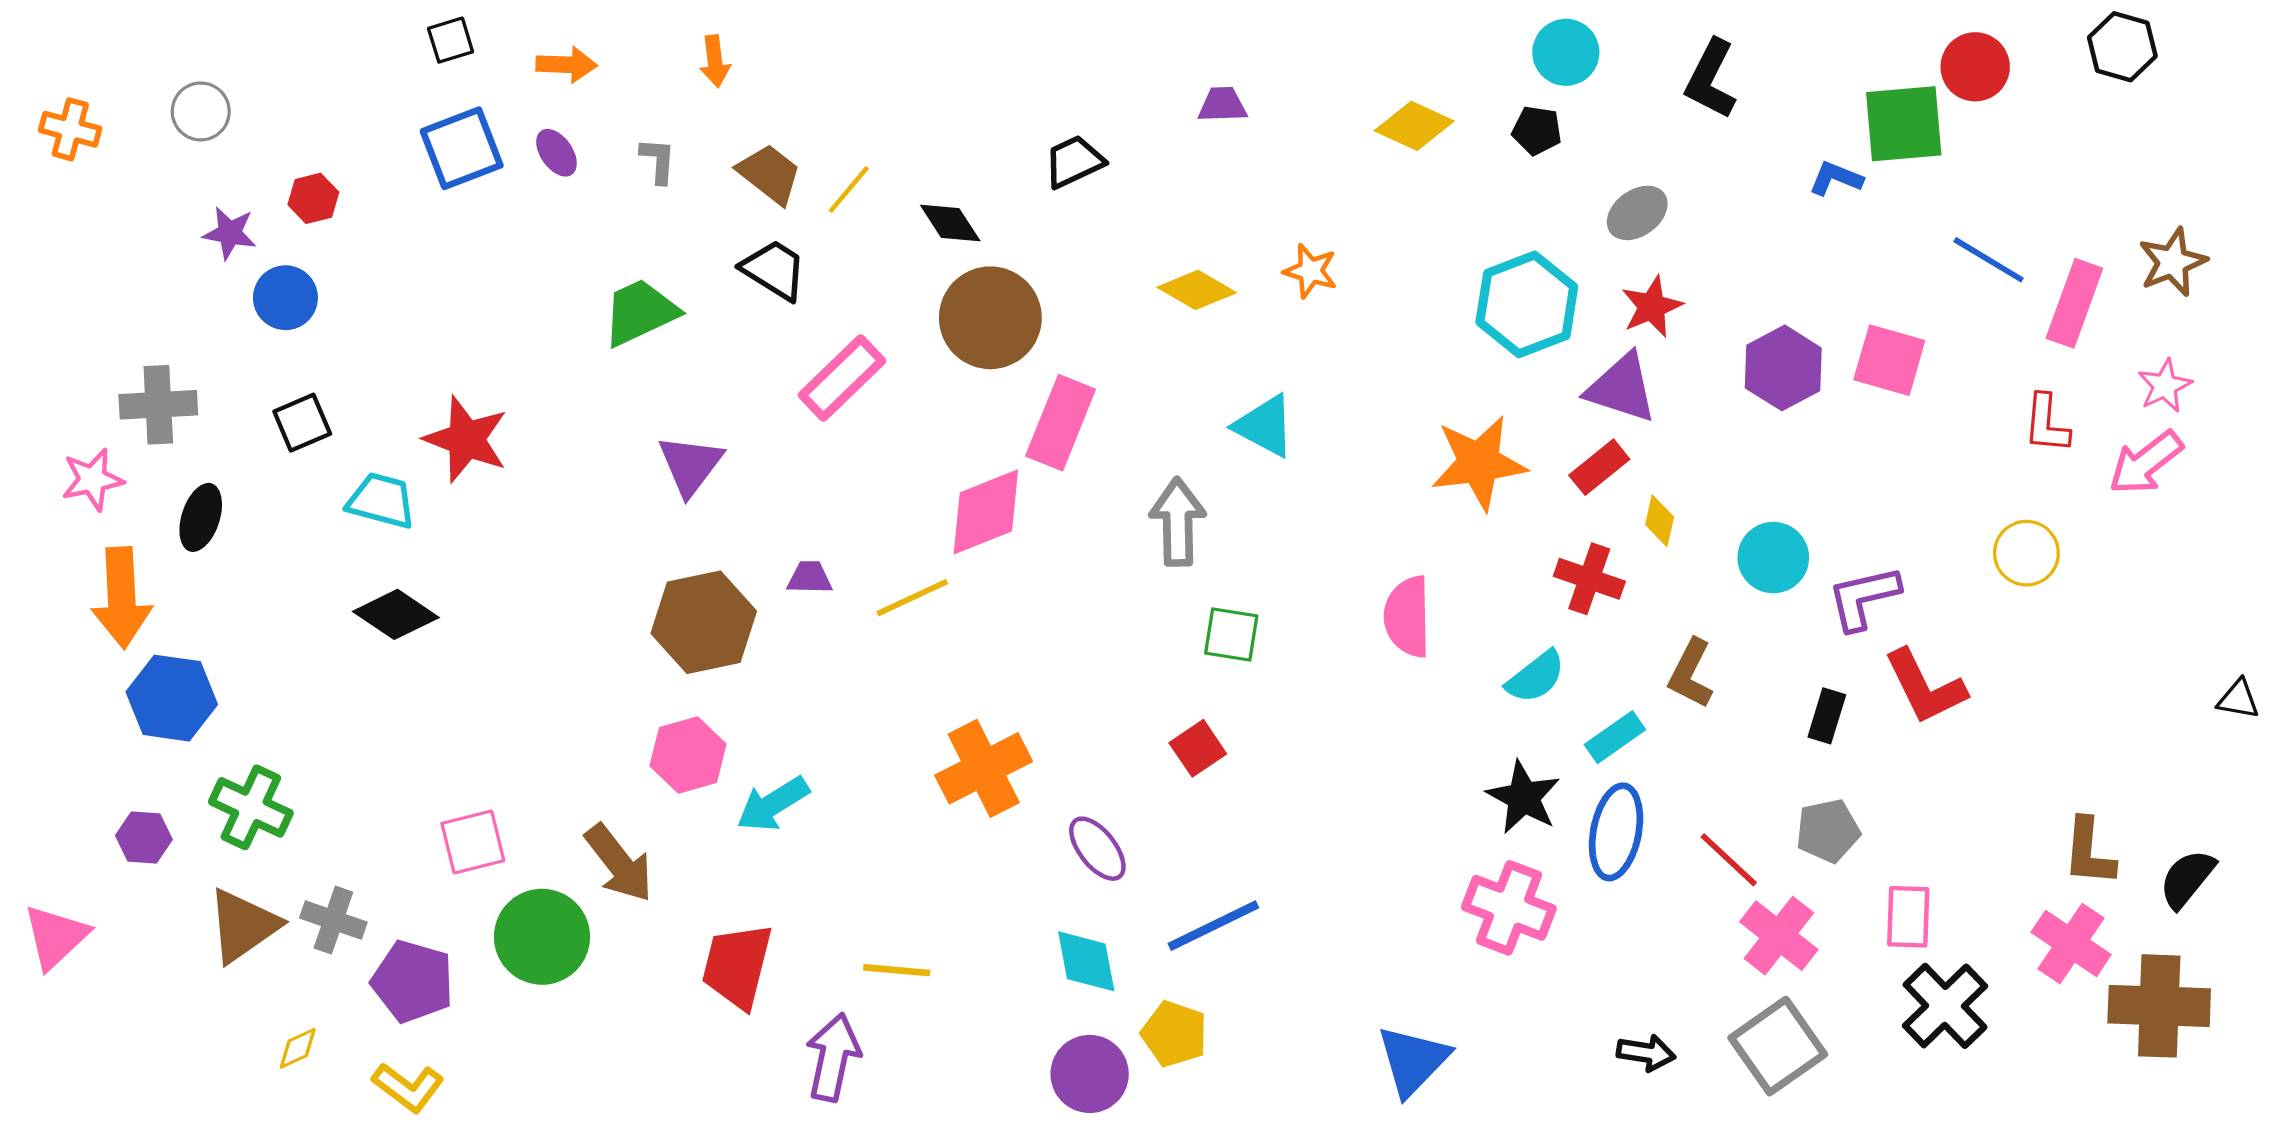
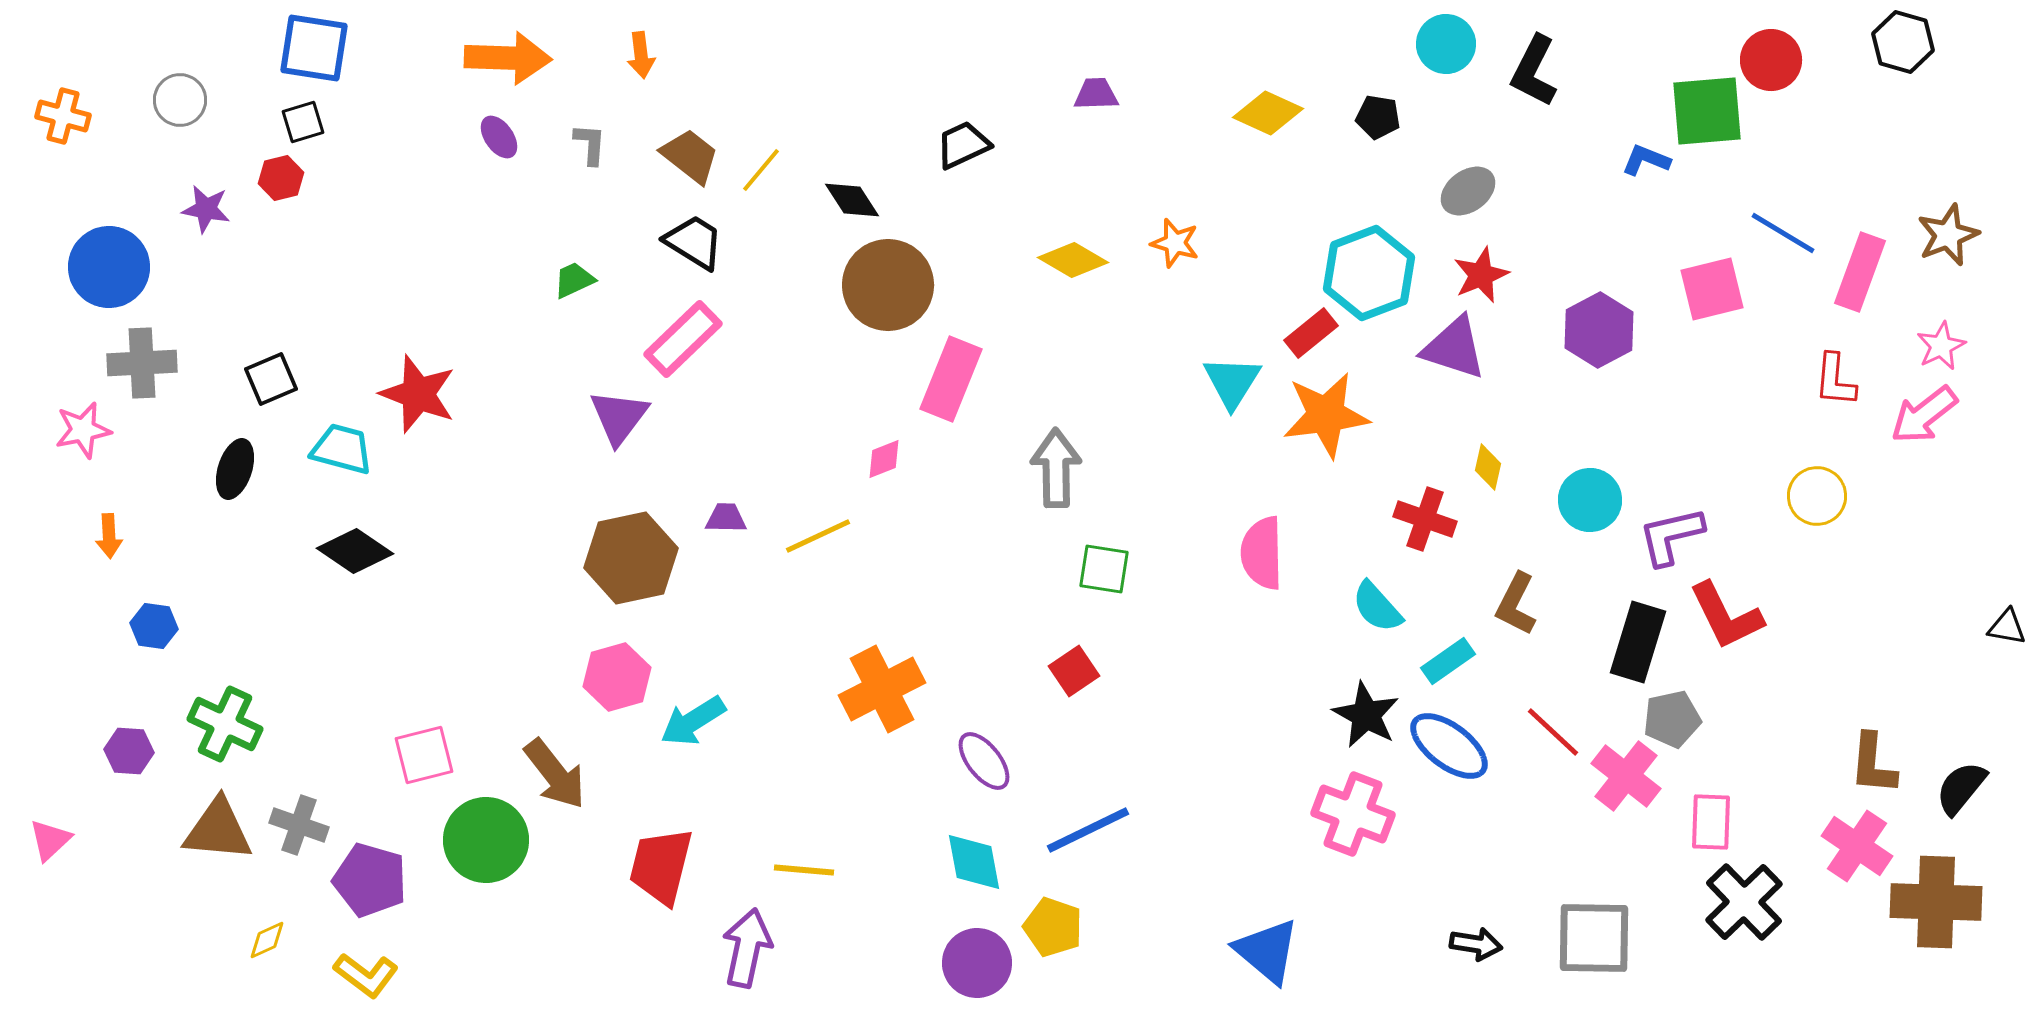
black square: (451, 40) -> (303, 122), moved
cyan circle: (1566, 52) -> (1446, 44), moved
orange arrow: (567, 65) -> (508, 58), size x1.6
blue square: (462, 148) -> (314, 48), moved, turned 30
blue circle: (285, 298) -> (109, 267), moved, size x1.4
green trapezoid: (640, 312) -> (574, 280), size x0.6
pink square: (1889, 360) -> (1712, 289), moved, turned -30
pink rectangle: (842, 378) -> (683, 339), moved
cyan triangle: (1265, 426) -> (1232, 382), moved, turned 34
red rectangle: (1599, 467) -> (1311, 333), moved
pink diamond: (986, 512) -> (884, 459), size x0.5
black ellipse: (201, 517) -> (235, 469), moved
orange arrow: (122, 598) -> (109, 536), size x0.5
cyan semicircle: (1536, 677) -> (1377, 607), turned 86
blue hexagon: (172, 698) -> (154, 626), size x0.6
black rectangle: (1827, 716) -> (1638, 642), size x1.6
gray pentagon: (1828, 831) -> (1672, 719), moved
blue ellipse: (1616, 832) -> (1449, 746), turned -64
red line: (1729, 860) -> (1553, 732), moved
brown triangle: (243, 926) -> (218, 830), turned 40
pink cross: (1779, 936) -> (1626, 776), moved
pink triangle: (56, 937) -> (50, 840), size x0.7
gray square: (1778, 1046) -> (1594, 938), turned 36
blue triangle: (1413, 1061) -> (1267, 951), turned -34

